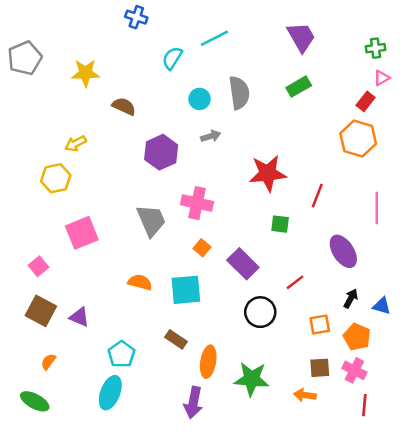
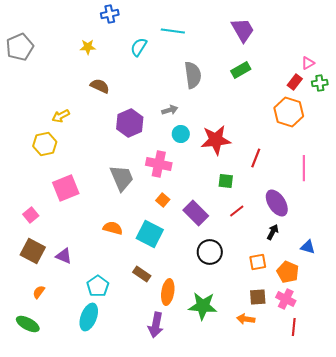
blue cross: (136, 17) -> (110, 14), turned -30
cyan line: (214, 38) -> (173, 31), turned 35
green cross: (376, 48) -> (320, 83), moved
yellow star: (86, 73) -> (88, 47), moved, size x0.7
cyan circle: (200, 99) -> (181, 134), moved
red line: (295, 282) -> (237, 211), moved
cyan square: (186, 290) -> (150, 234), turned 32
black arrow: (351, 298) -> (273, 232), moved

